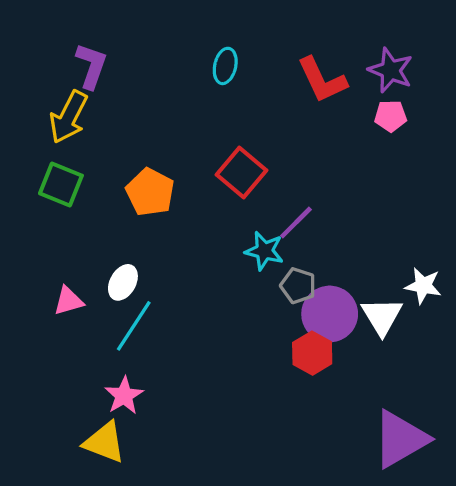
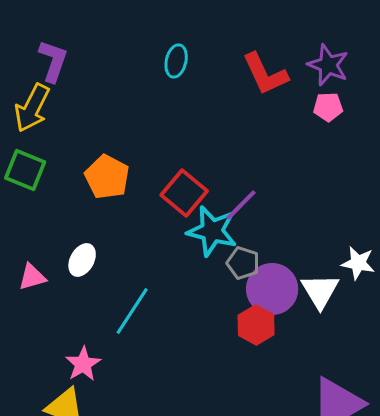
red square: (242, 173) -> (184, 193), moved
cyan star: (264, 251) -> (212, 231), size x1.4
cyan line: (134, 326) -> (132, 311), moved

